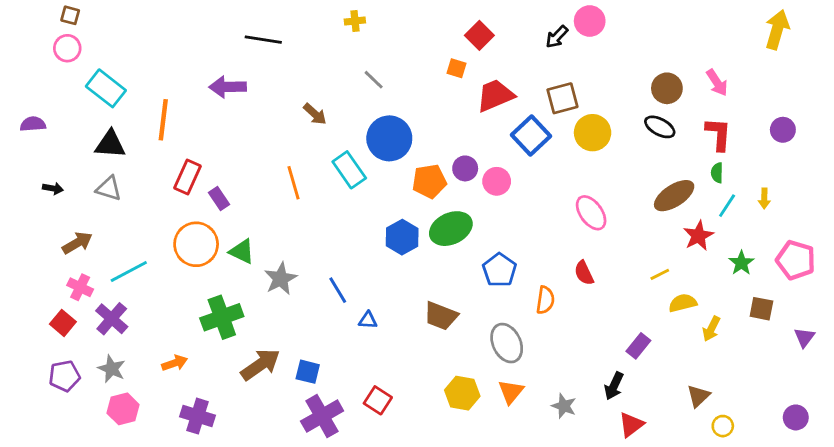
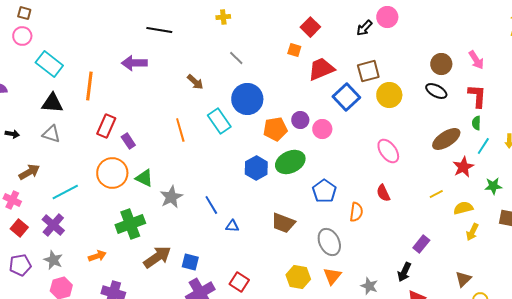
green star: (741, 263) -> (493, 186), turned 30
pink cross: (80, 287) -> (12, 200), moved
yellow semicircle: (683, 303) -> (463, 208), moved

